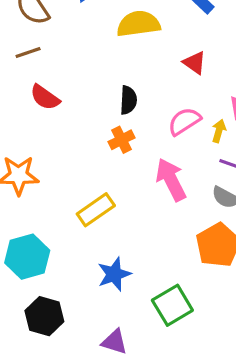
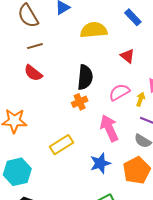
brown line: (28, 52) -> (35, 46), moved
black semicircle: (128, 100) -> (85, 77), size x1.4
blue star: (114, 274) -> (100, 163), moved

